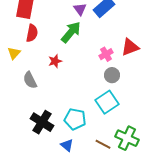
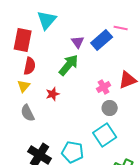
yellow triangle: (14, 53) -> (24, 86), moved

